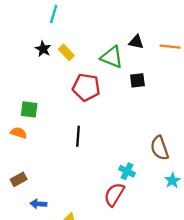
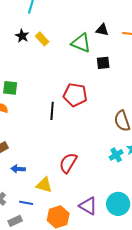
red pentagon: (86, 87) -> (75, 95), moved
cyan cross: (127, 171) -> (116, 155), moved, turned 32
red semicircle: (114, 195) -> (68, 163), moved

